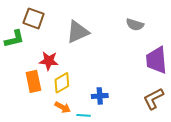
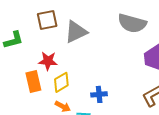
brown square: (34, 18) -> (47, 20), moved, turned -30
gray semicircle: (135, 25) -> (132, 23), size x1.6

